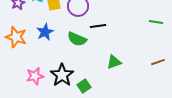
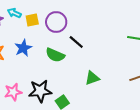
black line: (98, 26) -> (76, 42), turned 49
black star: (62, 75) -> (40, 91), turned 30

